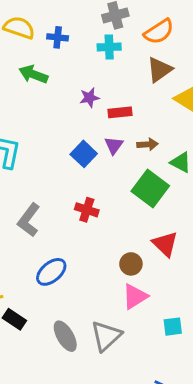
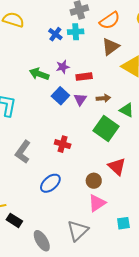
blue cross: (58, 37) -> (55, 34), moved, turned 32
green arrow: (33, 74) -> (39, 74), moved
blue square: (84, 154) -> (60, 96), moved
blue ellipse: (51, 272) -> (50, 183), moved
gray ellipse: (65, 336) -> (42, 241), moved

